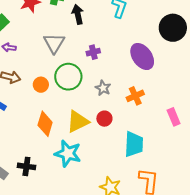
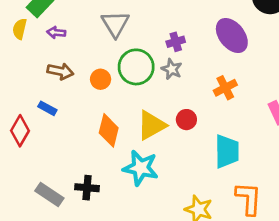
purple cross: (93, 52) -> (176, 42), moved
gray star: (103, 88) -> (172, 69), moved

